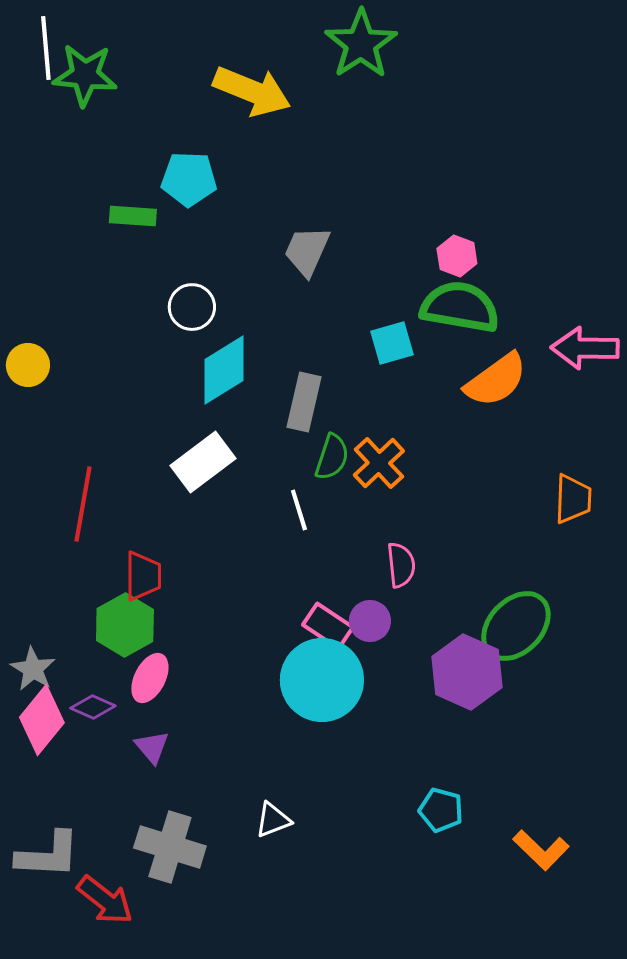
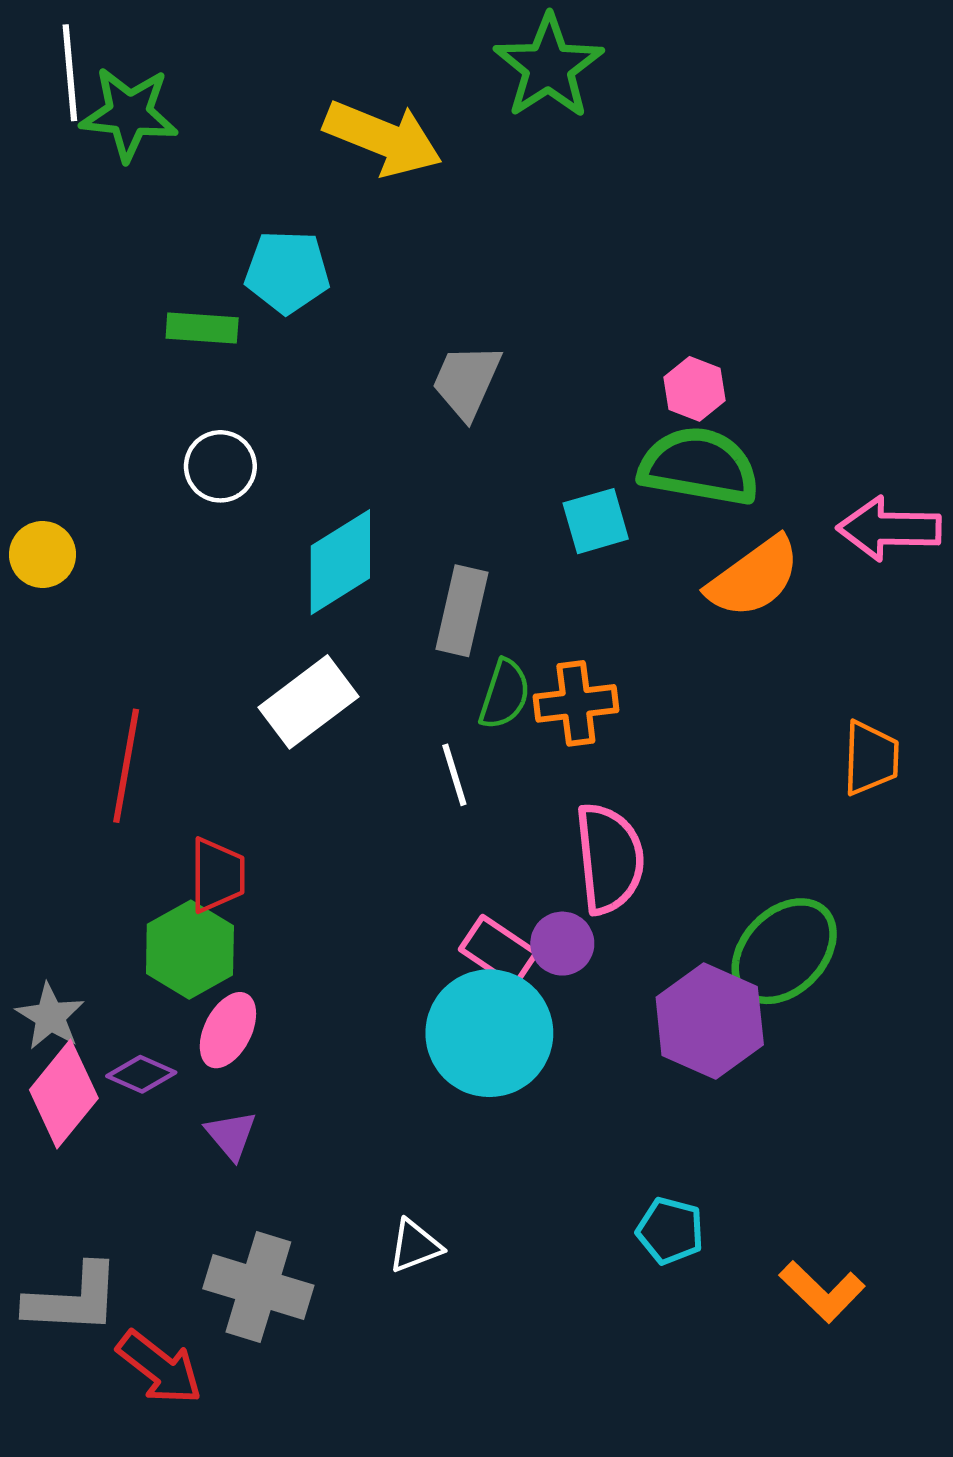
white circle: (192, 307) -> (220, 466), moved
orange cross: (379, 463) -> (576, 703), turned 36
pink semicircle: (401, 565) -> (609, 858), size x1.6

